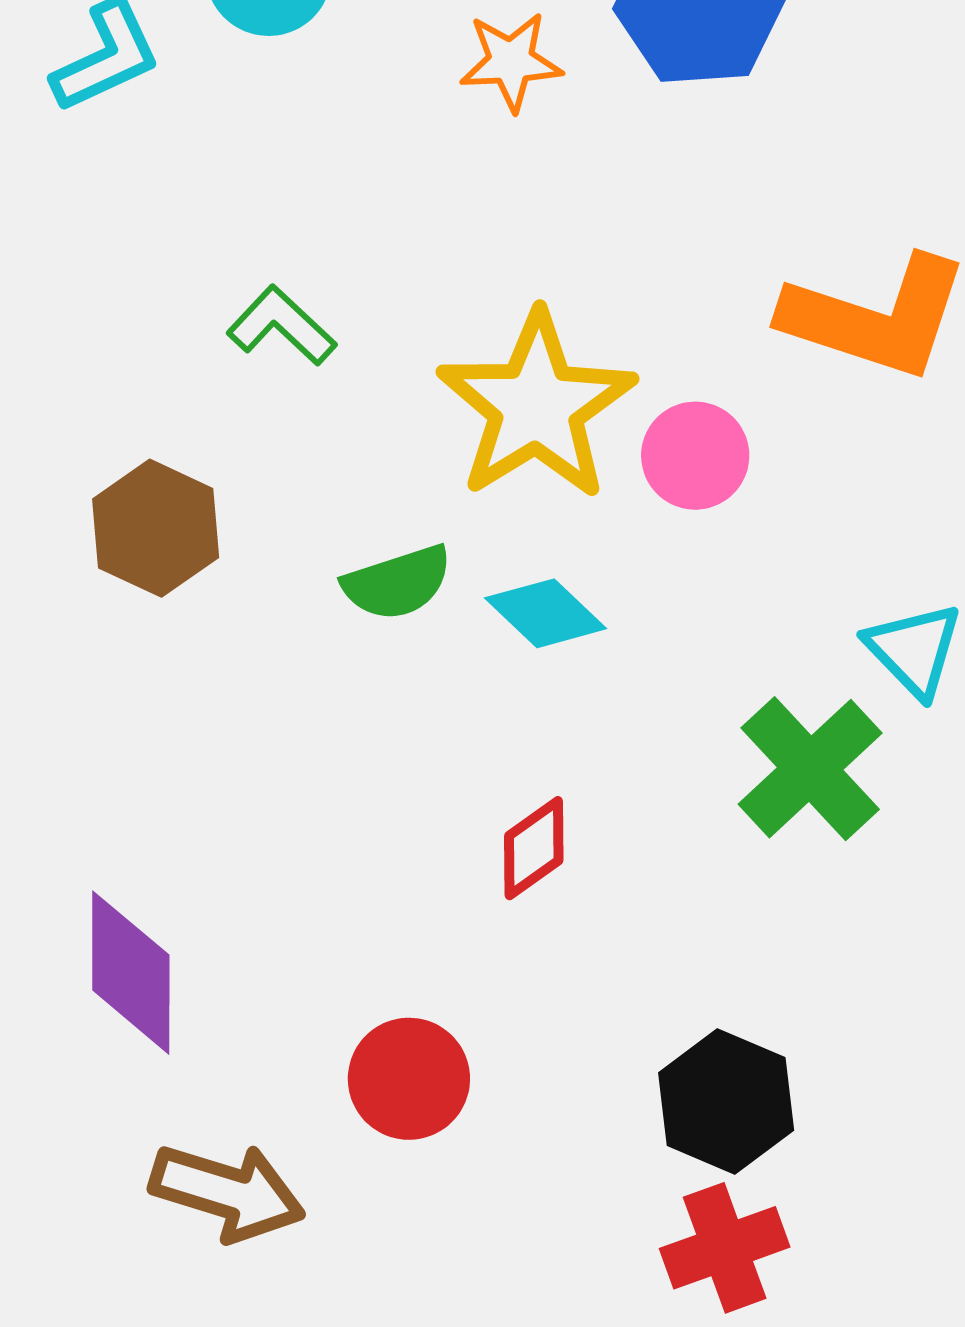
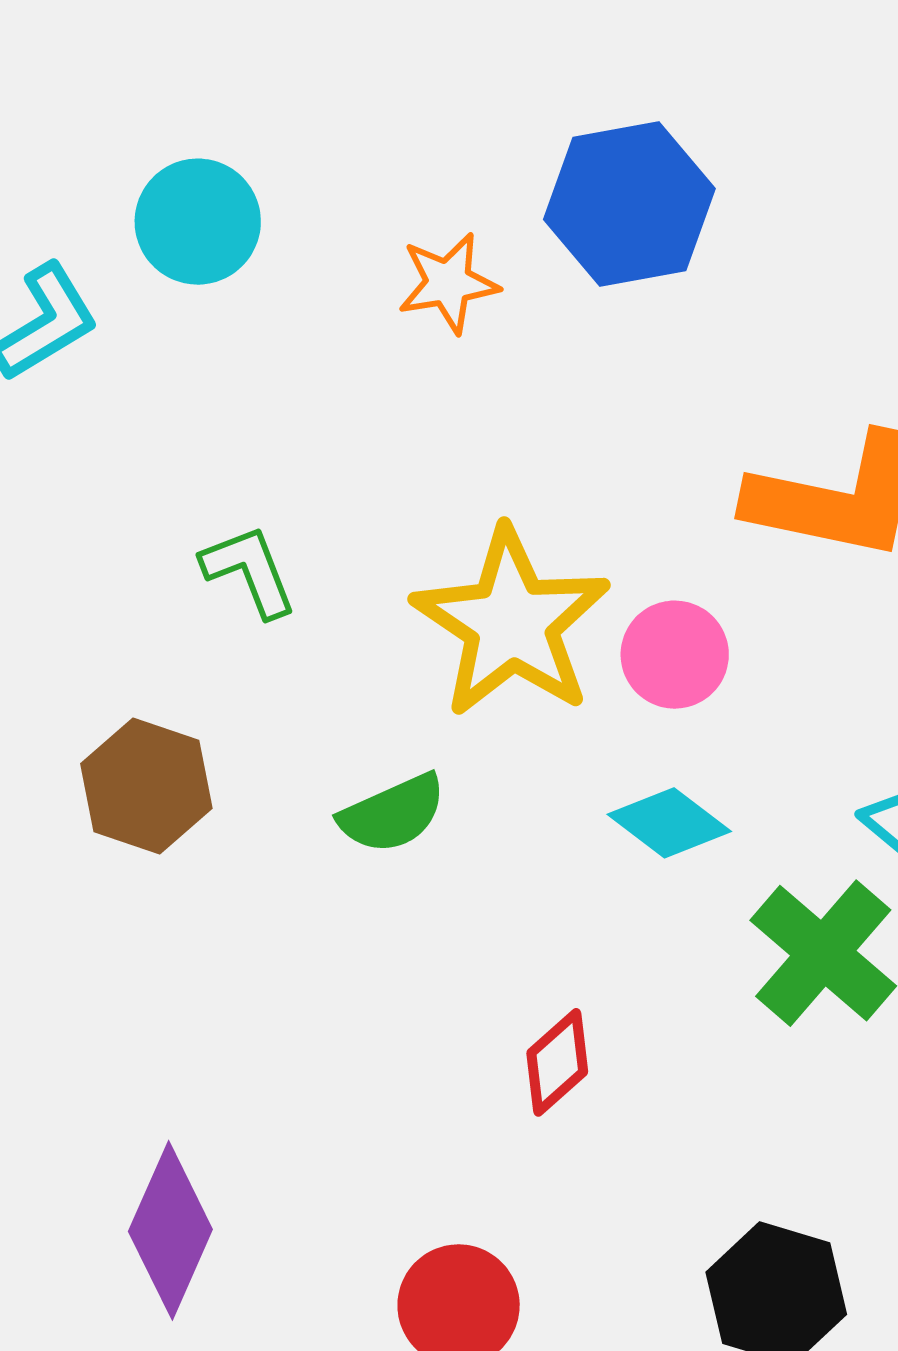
green L-shape: (281, 326) -> (249, 571), turned 32
cyan diamond: (546, 613) -> (669, 823), moved
purple diamond: (131, 973) -> (170, 1230), turned 30

